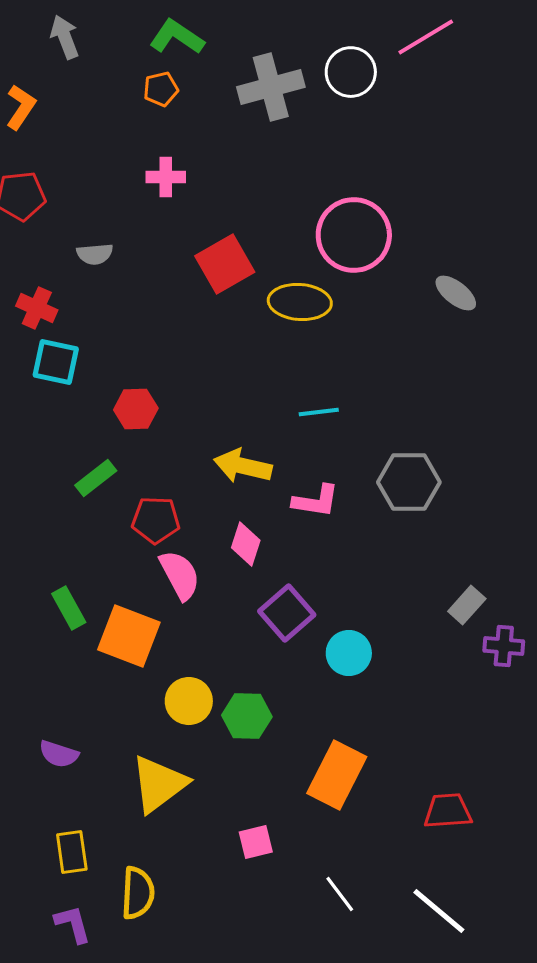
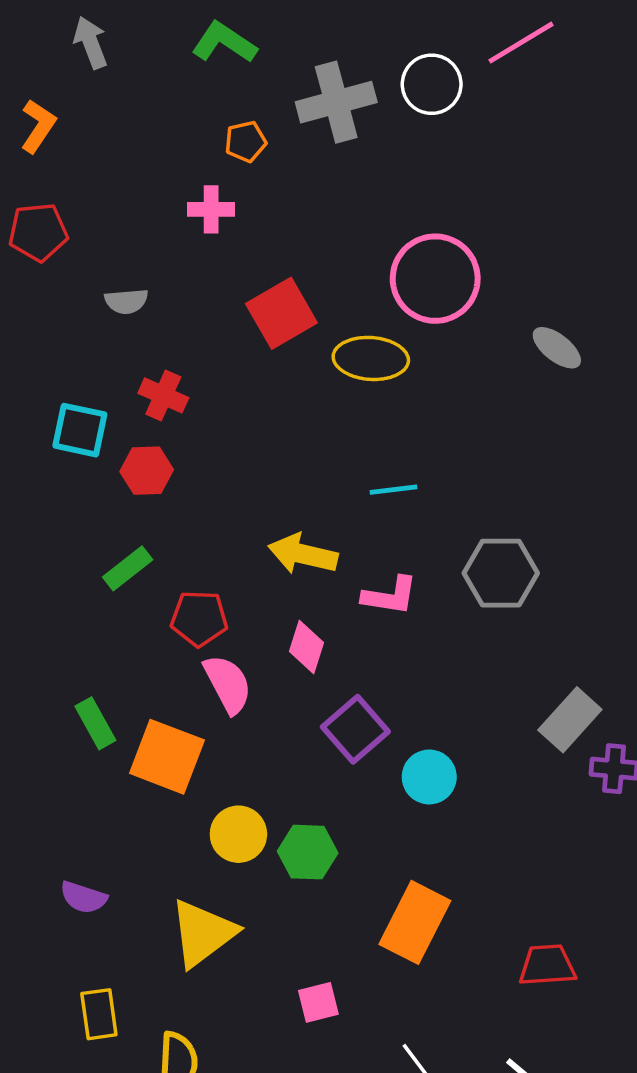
orange pentagon: (161, 89) -> (246, 141), moved
red cross: (37, 308) -> (163, 395), moved
red hexagon: (136, 409) -> (147, 471), moved
gray rectangle: (467, 605) -> (570, 720), size x1.4

